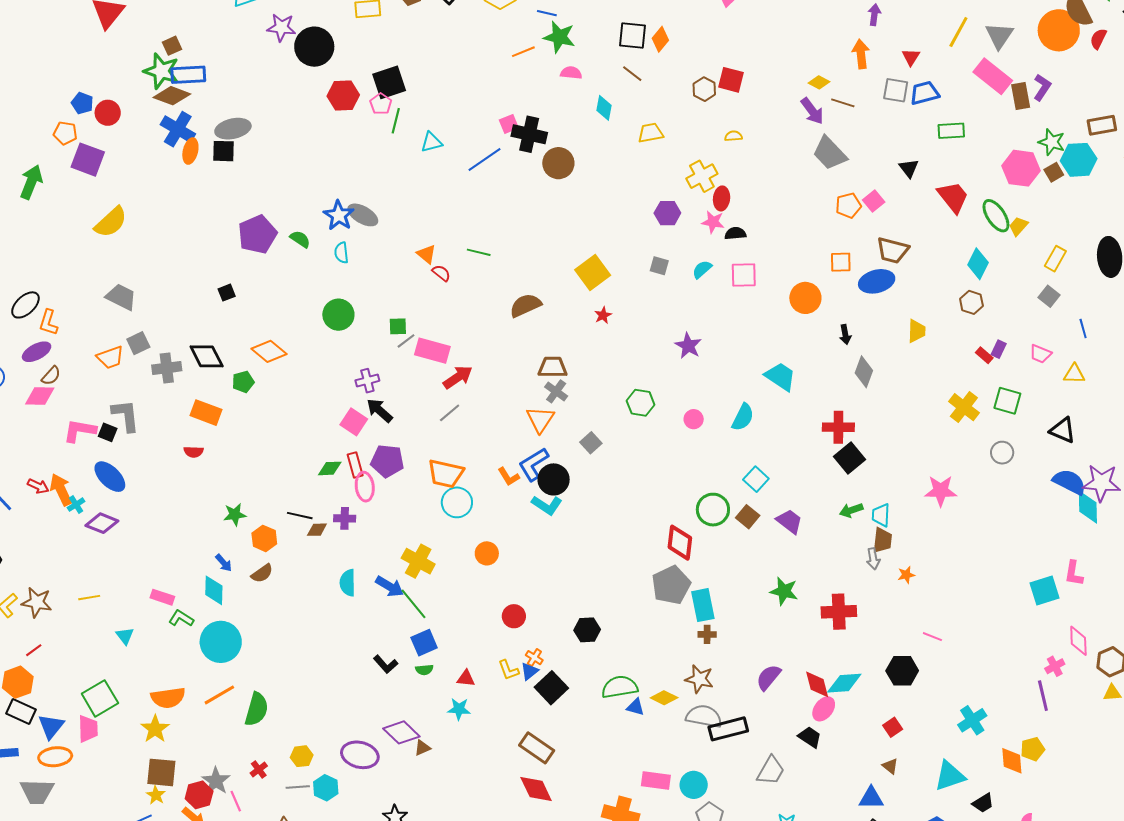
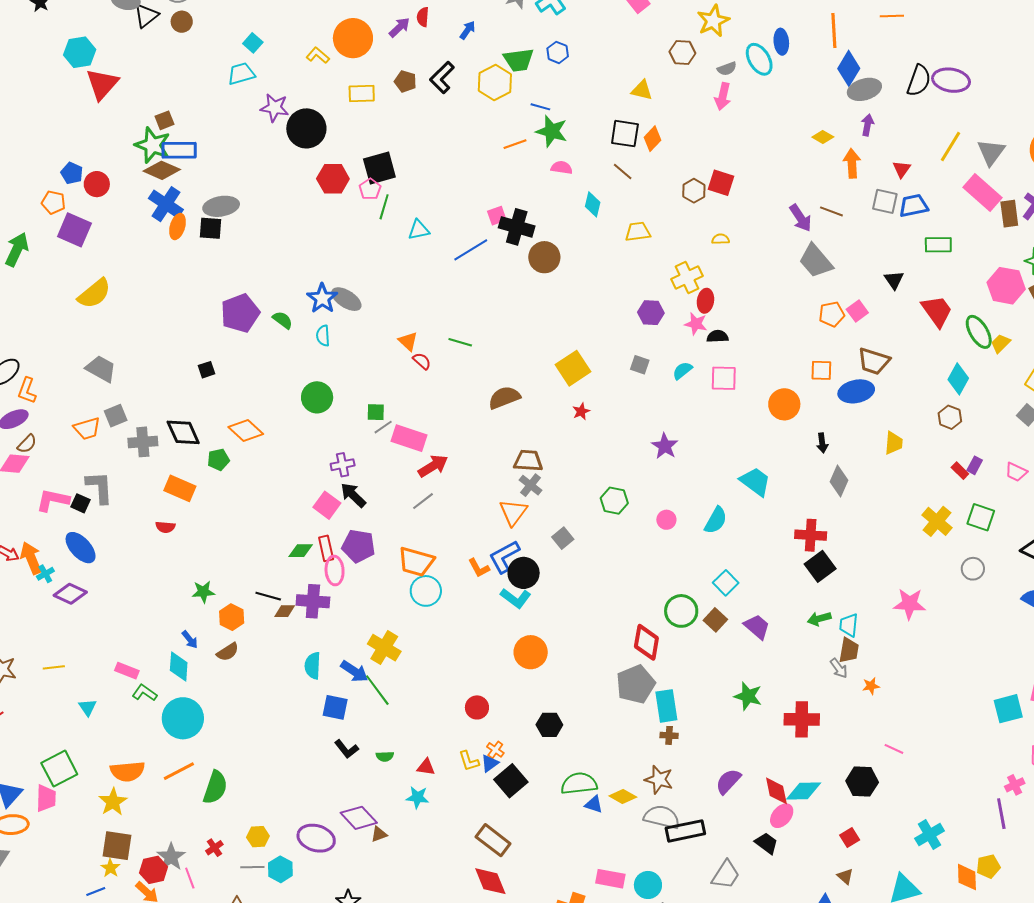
yellow diamond: (819, 82) -> (823, 137), moved
purple cross: (345, 518) -> (313, 601), size x1.5
orange circle: (487, 553) -> (531, 652), moved, size x1.4
gray arrow: (873, 559) -> (839, 668), turned -30
blue square: (424, 643) -> (335, 707), moved, turned 32

